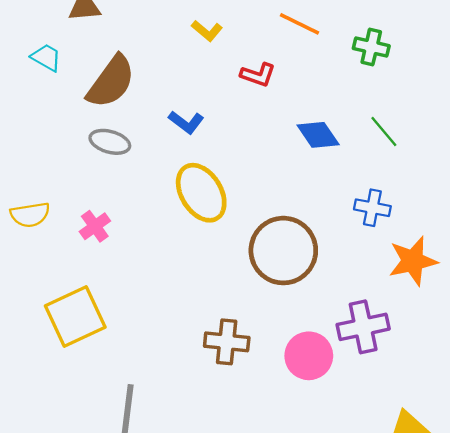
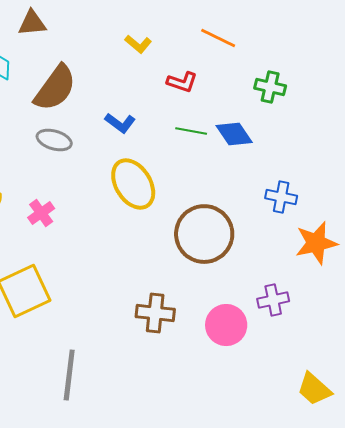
green cross: (371, 47) -> (270, 87), moved
green line: (384, 131) -> (191, 131), moved, turned -40
purple cross: (363, 327) -> (273, 300), size x0.7

